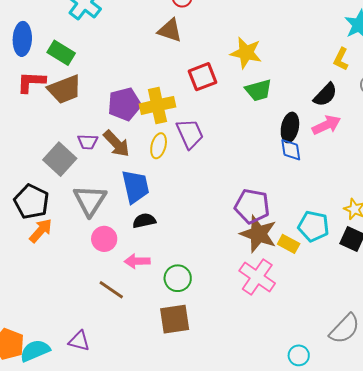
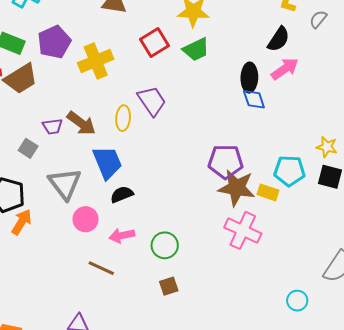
green trapezoid: (258, 90) -> (196, 49), moved
purple pentagon: (124, 104) -> (54, 42), moved
yellow cross: (157, 105) -> (96, 61), moved
gray square: (60, 159) -> (28, 148), size x0.6
brown square: (175, 319) -> (169, 286), size x0.6

